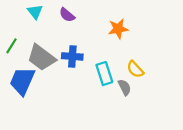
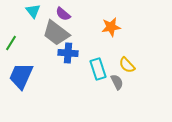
gray trapezoid: (41, 58) -> (56, 33), moved

